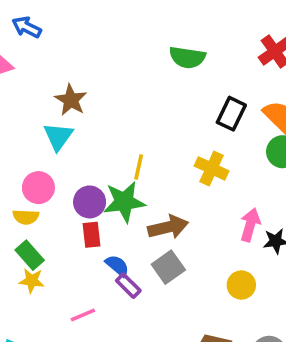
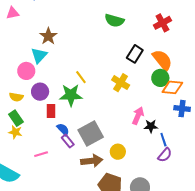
yellow line: (139, 167) -> (81, 77), turned -56
pink circle: (38, 188) -> (26, 71), moved
purple circle: (90, 202) -> (40, 92), moved
brown arrow: (168, 227) -> (92, 161), moved
gray square: (168, 267) -> (91, 134), size x1.4
yellow circle: (241, 285) -> (118, 152), moved

